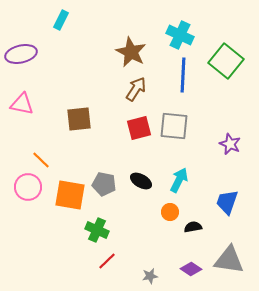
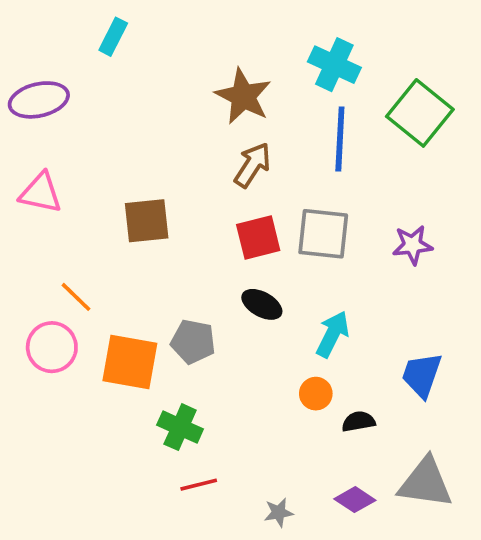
purple star: (230, 144) -> (412, 245), moved, turned -30
black ellipse: (141, 181) -> (262, 304), moved
red line: (107, 261) -> (199, 485), turned 30

